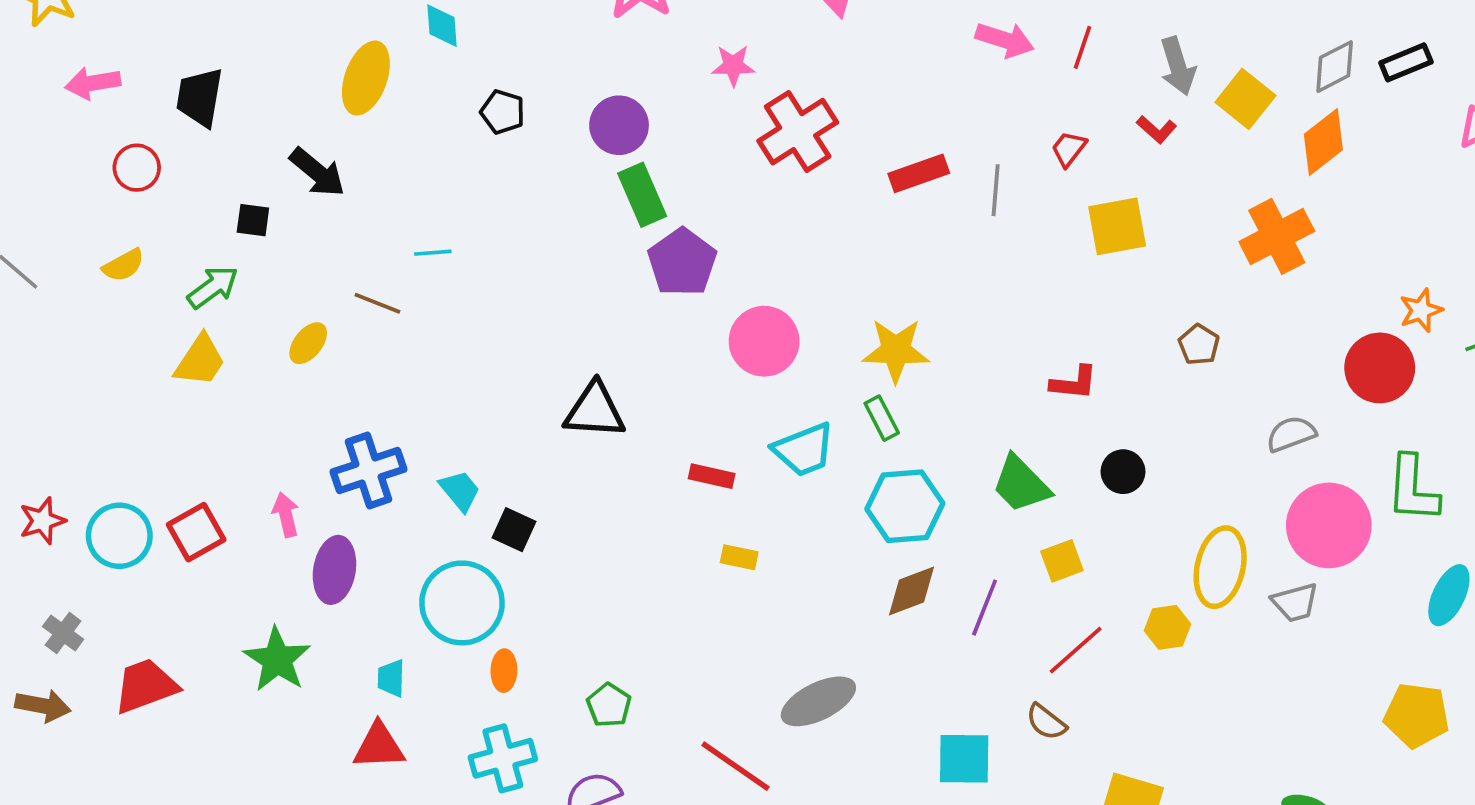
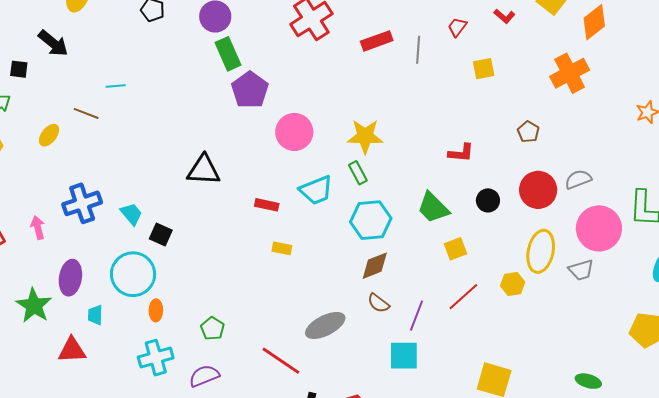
yellow square: (1117, 226) -> (484, 69), size x0.7
red circle: (1380, 368) -> (538, 190), moved
purple ellipse: (334, 570) -> (70, 278), moved
purple line: (985, 608) -> (416, 316), moved
brown semicircle: (1046, 722) -> (378, 303), moved
red triangle: (379, 746) -> (72, 350), moved

